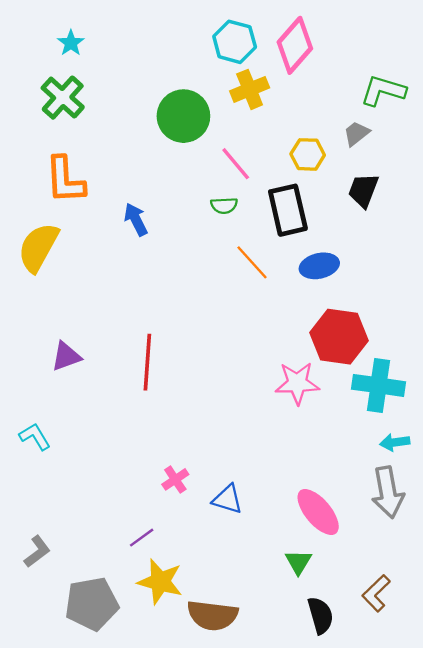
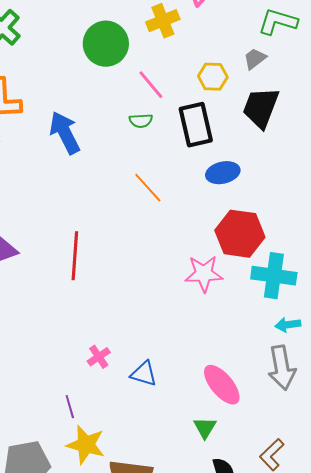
black trapezoid: (363, 190) -> (261, 108), size x1.4
blue arrow: (136, 219) -> (65, 133), size x1.5
orange line: (252, 262) -> (148, 188), moved
purple line: (142, 538) -> (70, 407), turned -70

